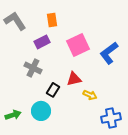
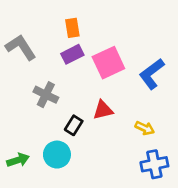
gray L-shape: (15, 21) -> (21, 47), moved
purple rectangle: (42, 42) -> (72, 54), moved
yellow arrow: (90, 95) -> (145, 128), moved

